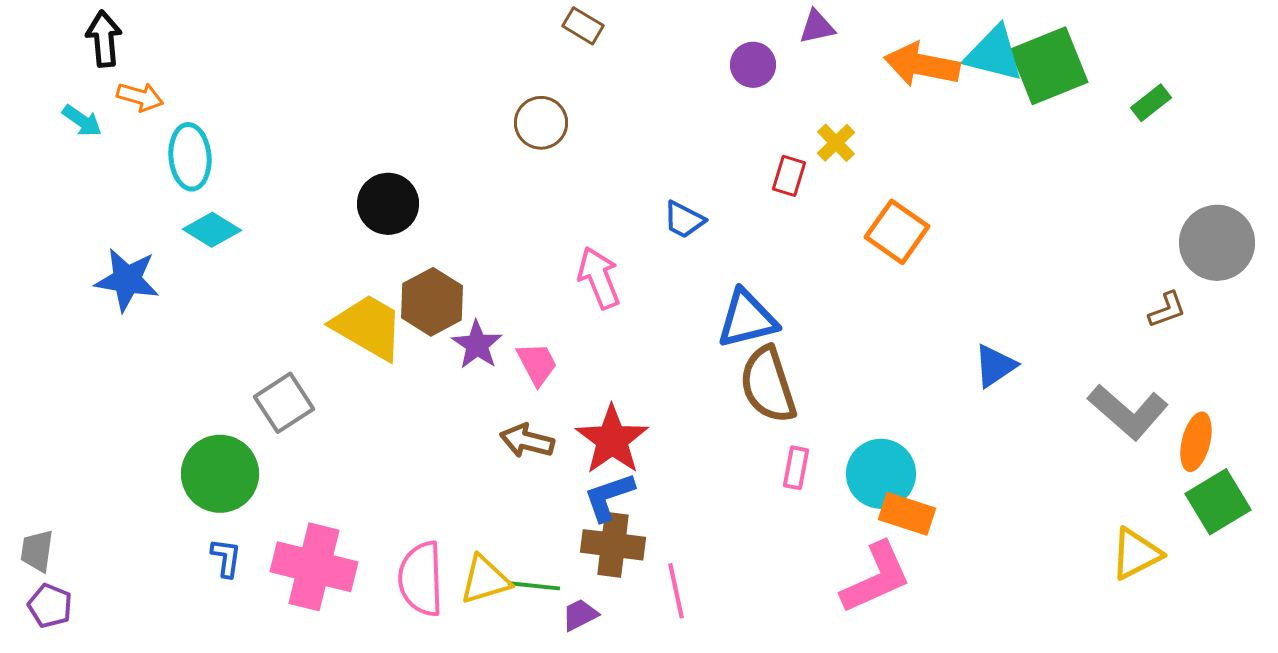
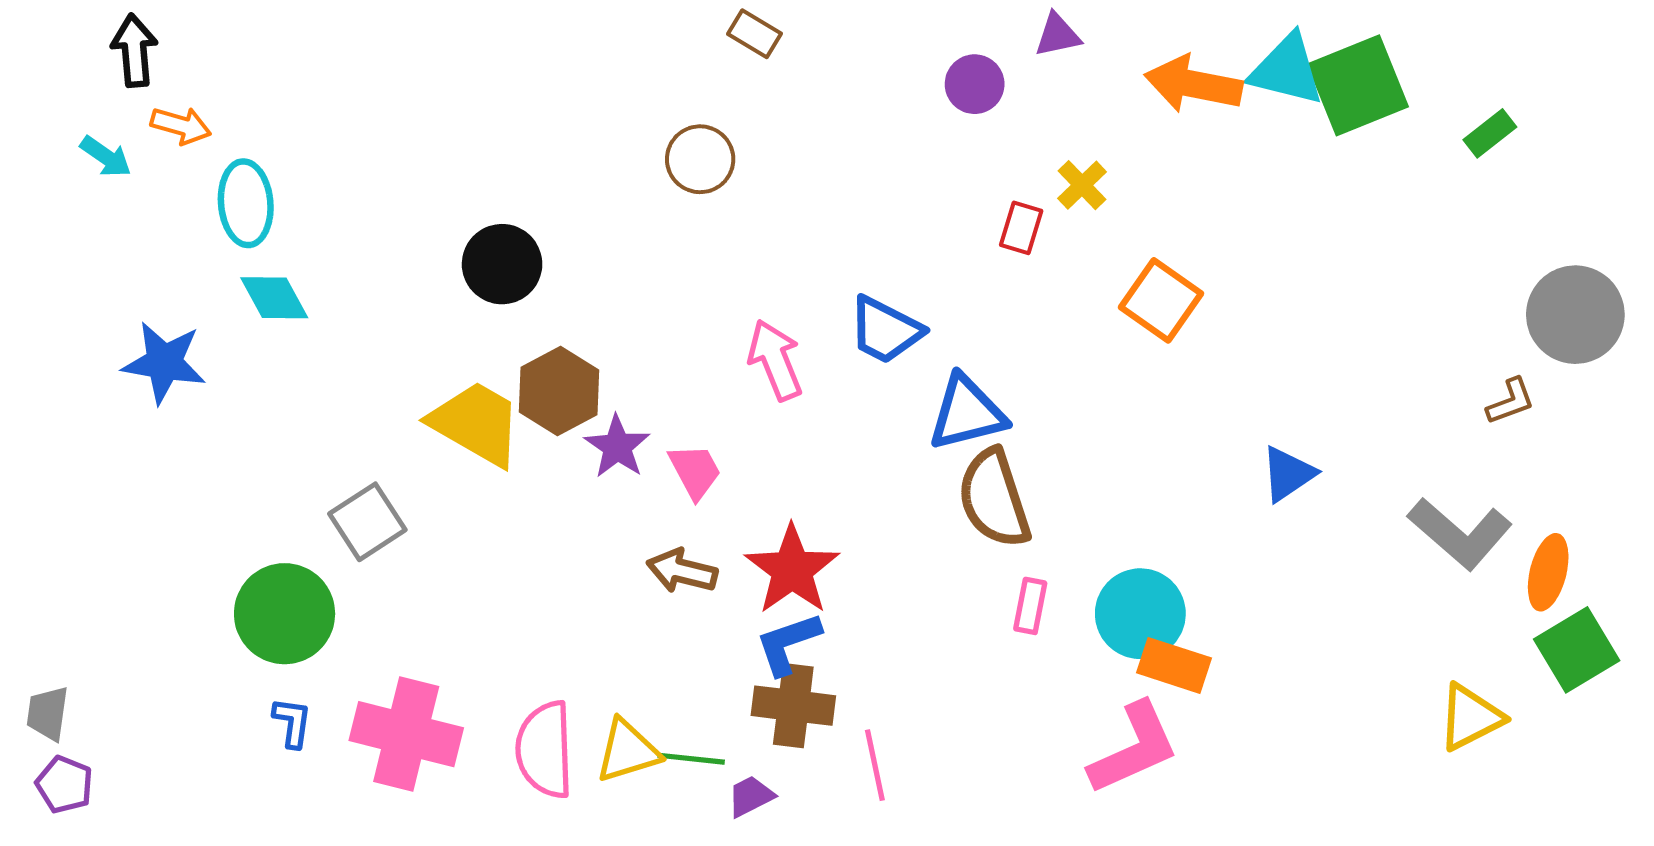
blue trapezoid: (684, 220) -> (885, 330), moved, size x1.4
cyan diamond: (212, 230) -> (274, 298), turned 30

